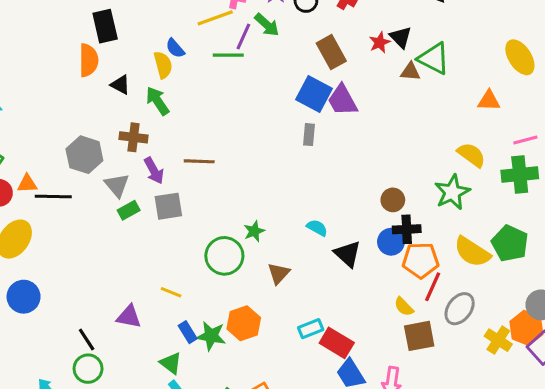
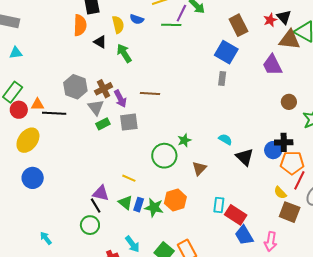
blue semicircle: (175, 48) -> (137, 19), turned -32
yellow semicircle: (163, 65) -> (118, 25), moved
brown triangle: (410, 72) -> (290, 40), size x1.6
purple trapezoid: (342, 100) -> (272, 65), moved
brown cross: (134, 137) -> (104, 89), moved, turned -36
brown circle: (393, 200) -> (289, 102), moved
cyan rectangle: (311, 329) -> (219, 205), turned -63
blue rectangle: (188, 332) -> (139, 205), turned 48
brown square: (419, 336) -> (290, 212), turned 30
black line: (87, 339) -> (96, 206), moved
green triangle: (171, 363) -> (126, 203), moved
green circle: (88, 369) -> (90, 225), moved

